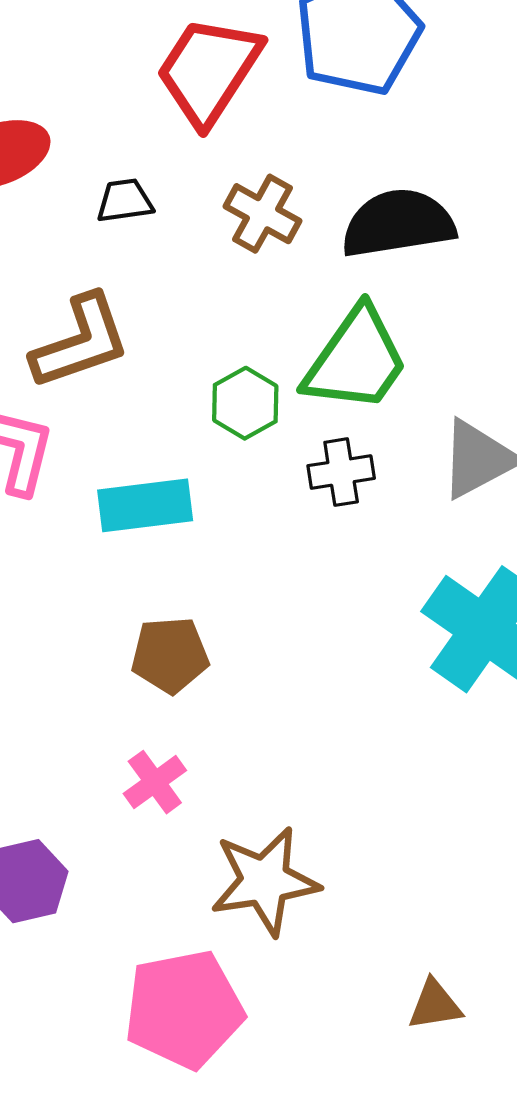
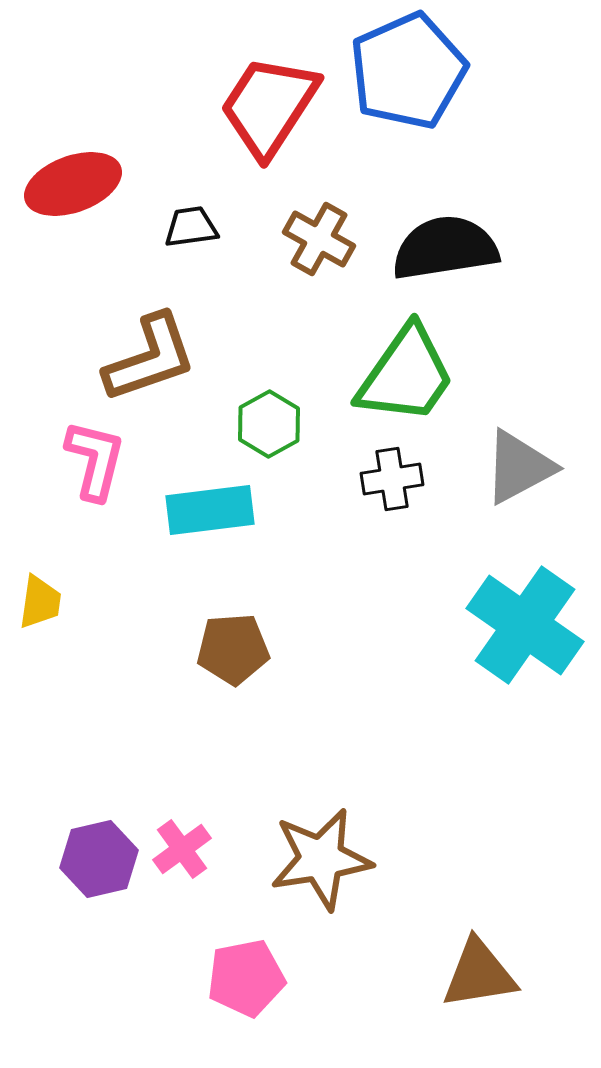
green hexagon: (245, 403) -> (269, 424), moved
pink cross: (155, 782) -> (182, 849), moved
brown triangle: (435, 1005) -> (479, 974), size x1.5
pink pentagon: (184, 1009) -> (246, 978), size x0.7

